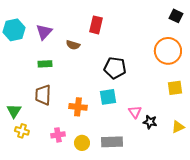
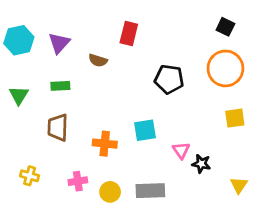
black square: (176, 16) -> (225, 27), moved
black pentagon: (115, 68) -> (169, 79), moved
green triangle: (14, 111) -> (19, 95), moved
yellow triangle: (178, 127) -> (239, 185), moved, turned -32

